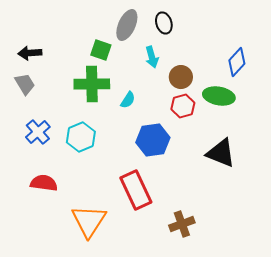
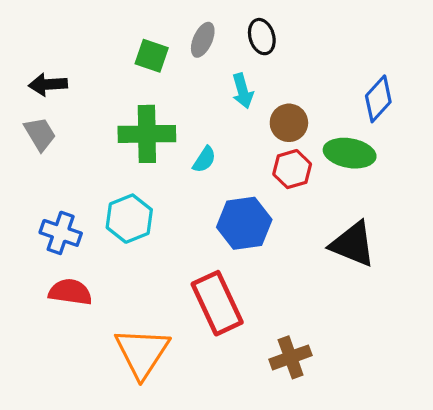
gray ellipse: (127, 25) -> (203, 40), size x0.7
green square: (101, 50) -> (152, 56), moved
blue cross: (38, 132) -> (61, 233), moved, turned -30

